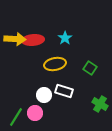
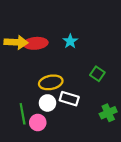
yellow ellipse: (55, 64) -> (51, 82), moved
green cross: (100, 104) -> (108, 113), turned 35
green line: (16, 117) -> (23, 114), moved, turned -42

